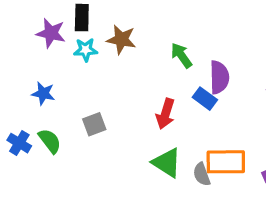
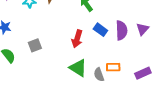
purple semicircle: (219, 77) -> (121, 30), moved
orange rectangle: (226, 162) -> (113, 67), size x0.6

